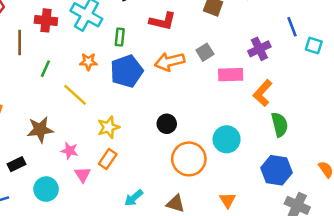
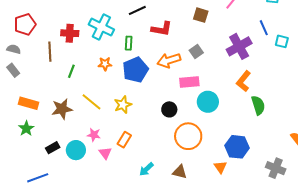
purple cross: (259, 49) -> (239, 46), size x1.4
pink rectangle: (231, 75) -> (189, 82), moved
yellow line: (75, 95) -> (92, 102), moved
yellow star: (108, 127) -> (123, 105), moved
brown star: (40, 130) -> (62, 109), moved
cyan circle: (227, 139) -> (208, 102), moved
blue hexagon: (276, 170) -> (237, 147), moved
cyan circle: (46, 189) -> (76, 150), moved

